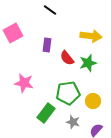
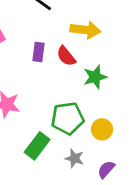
yellow arrow: (91, 36) -> (85, 30), moved
red semicircle: (67, 58) -> (66, 56), moved

